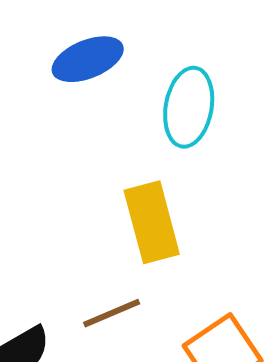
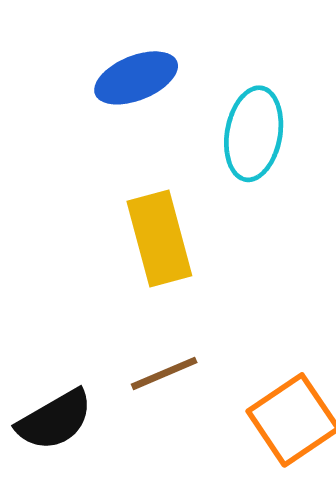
yellow rectangle: (152, 222) -> (159, 238), moved

